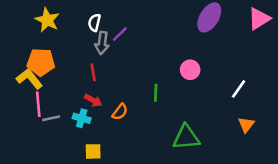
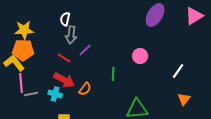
yellow star: (47, 20) -> (24, 30), moved, turned -30
purple line: (120, 34) -> (85, 50), moved
red line: (93, 72) -> (64, 58), turned -48
red arrow: (93, 100) -> (64, 80), size x1.5

